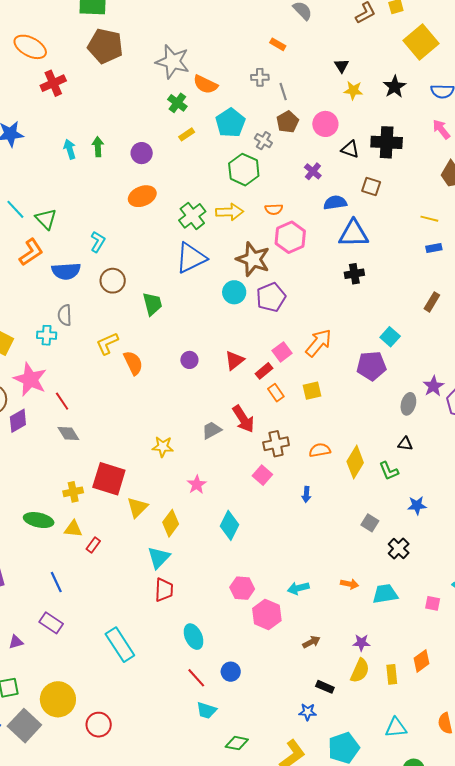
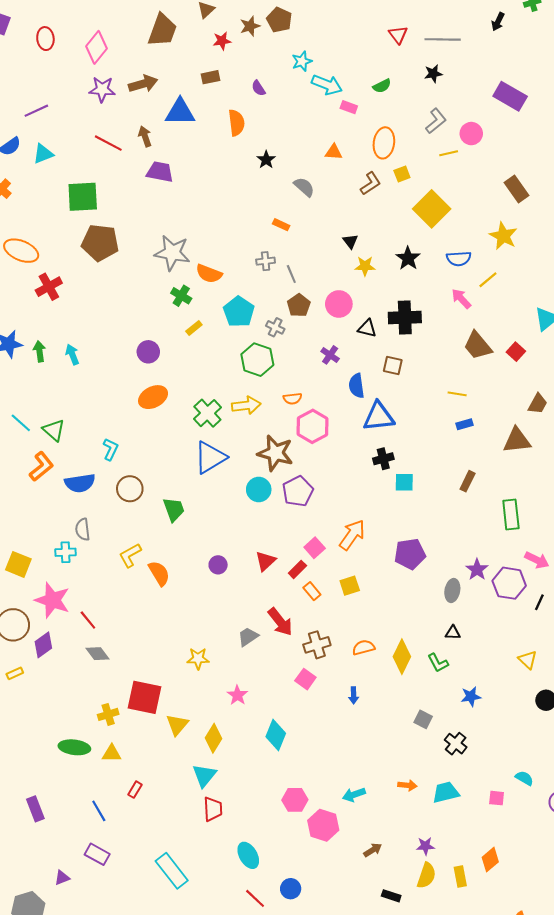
green arrow: (98, 147) -> (39, 351), moved
blue semicircle: (335, 203) -> (356, 386), turned -85
cyan square: (390, 337) -> (404, 482), moved, turned -36
red rectangle: (93, 545) -> (135, 790), moved

